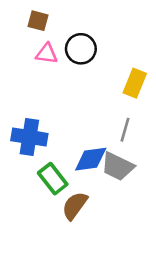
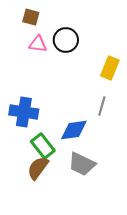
gray trapezoid: (118, 166) -> (82, 164), moved
brown semicircle: (75, 206) -> (38, 168), moved

